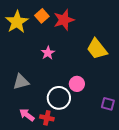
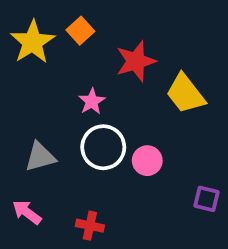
red star: (64, 20) -> (136, 61), moved
white circle: (59, 98) -> (103, 147), moved
pink arrow: (27, 115) -> (27, 212), moved

